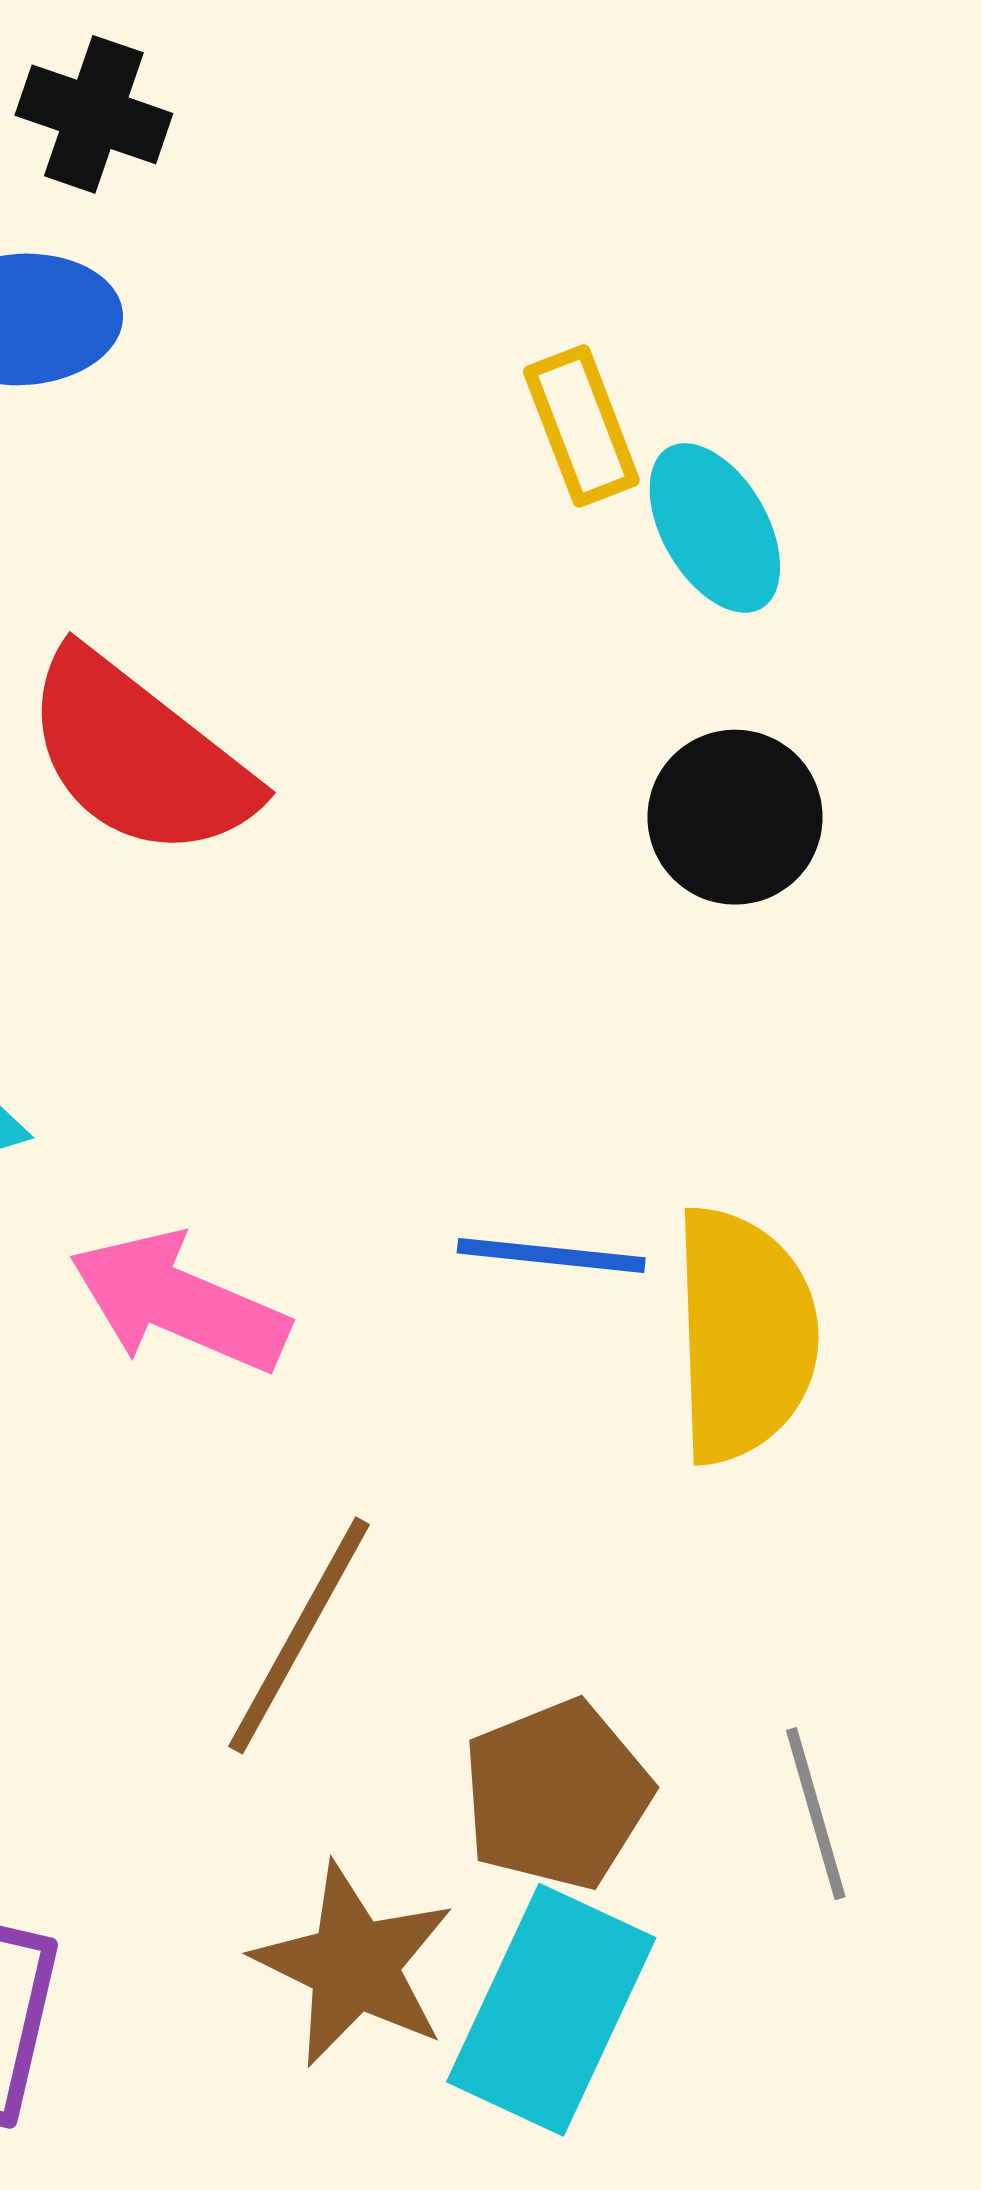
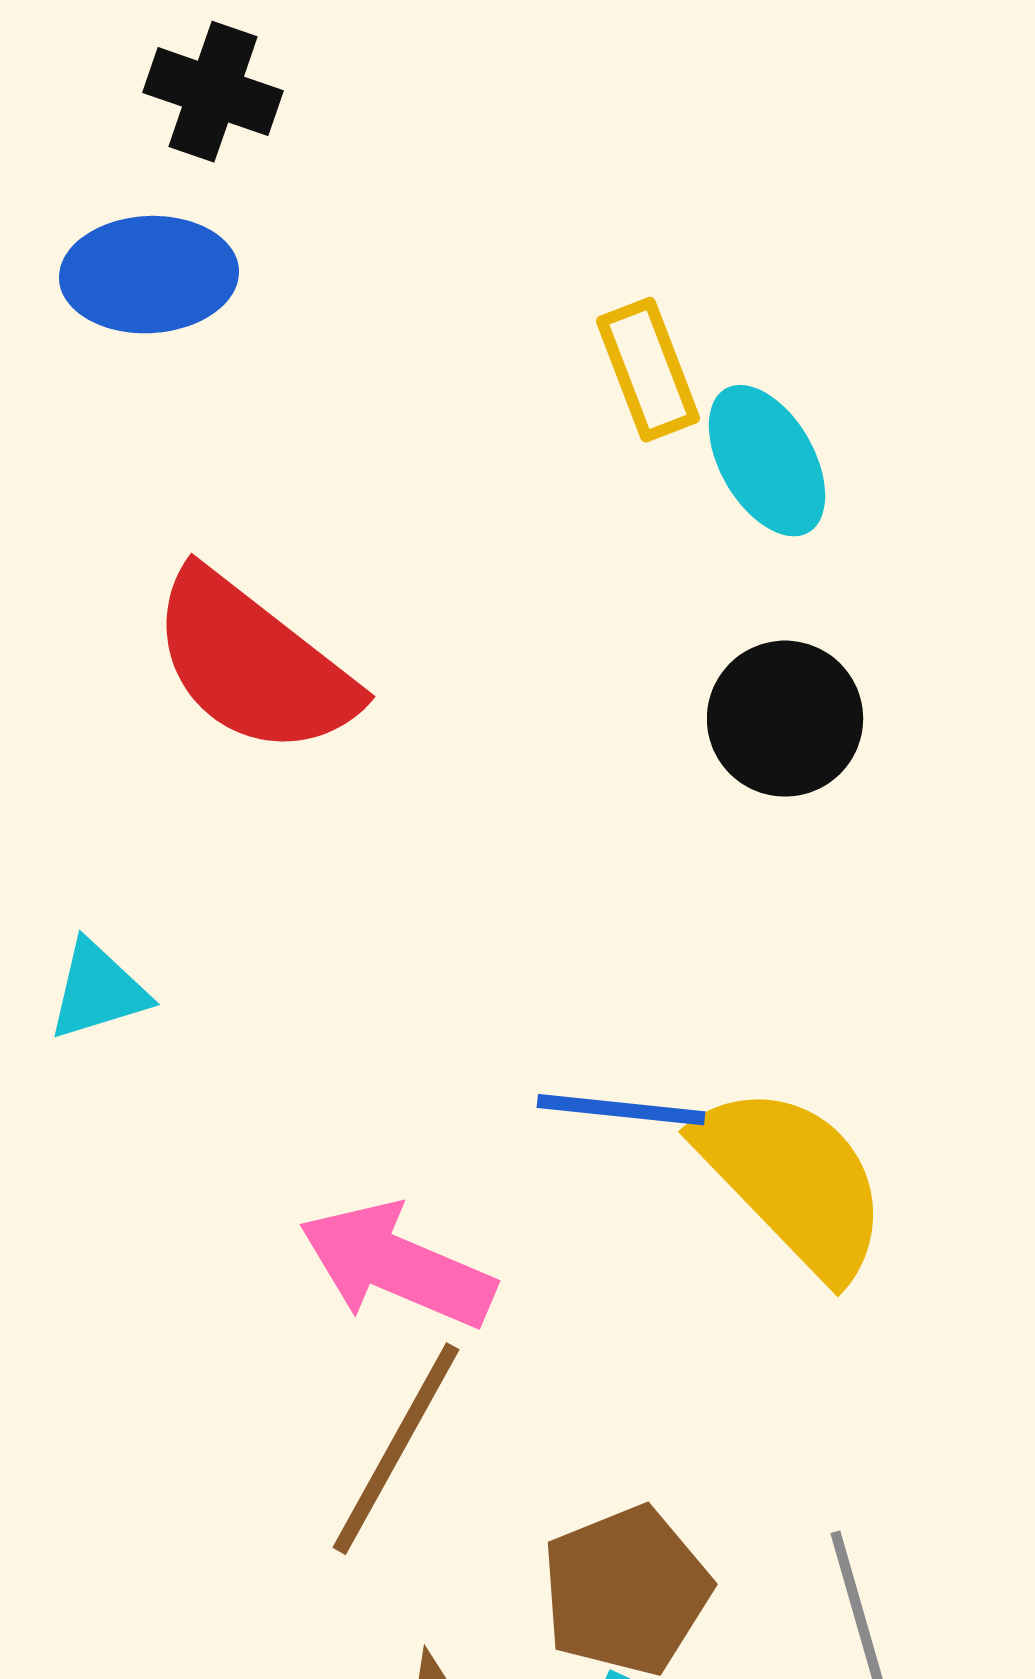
pink arrow: (179, 1302) -> (397, 1266), moved
yellow semicircle: (744, 1335) -> (793, 1181), turned -42

